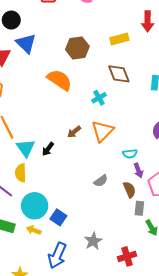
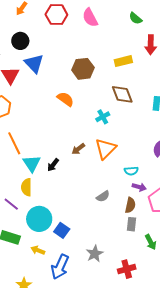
orange semicircle: (60, 80) -> (65, 99), size x0.7
purple arrow: (138, 170) -> (139, 187), turned -56
brown semicircle: (129, 190) -> (130, 205), turned 35
gray rectangle: (139, 208) -> (131, 224), moved
yellow arrow: (34, 230) -> (38, 250), moved

